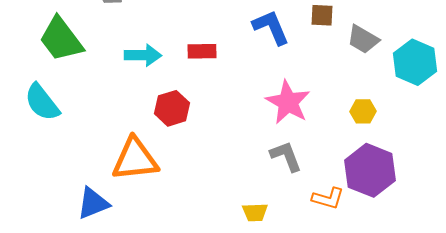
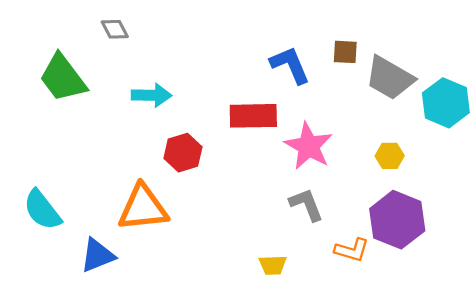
gray trapezoid: (363, 39) -> (390, 78), size x1.4
red rectangle: (202, 51) -> (253, 116), moved, size x1.5
cyan semicircle: (42, 102) -> (42, 210), moved

